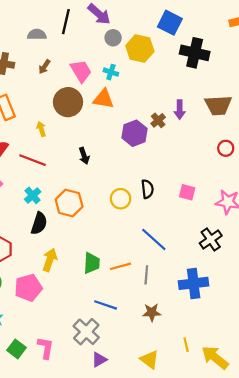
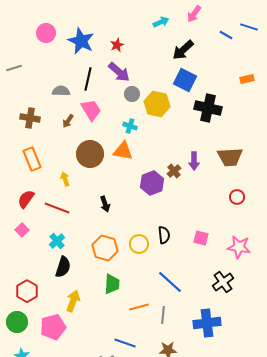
pink trapezoid: (81, 71) -> (91, 110), moved
orange hexagon: (69, 203) -> (105, 248), moved
green trapezoid: (92, 263) -> (112, 284), moved

